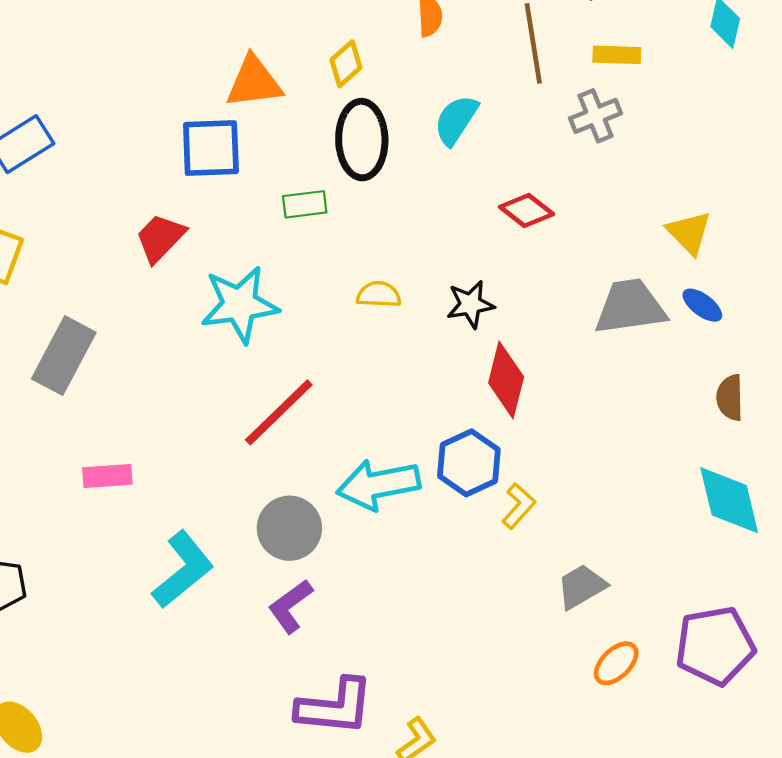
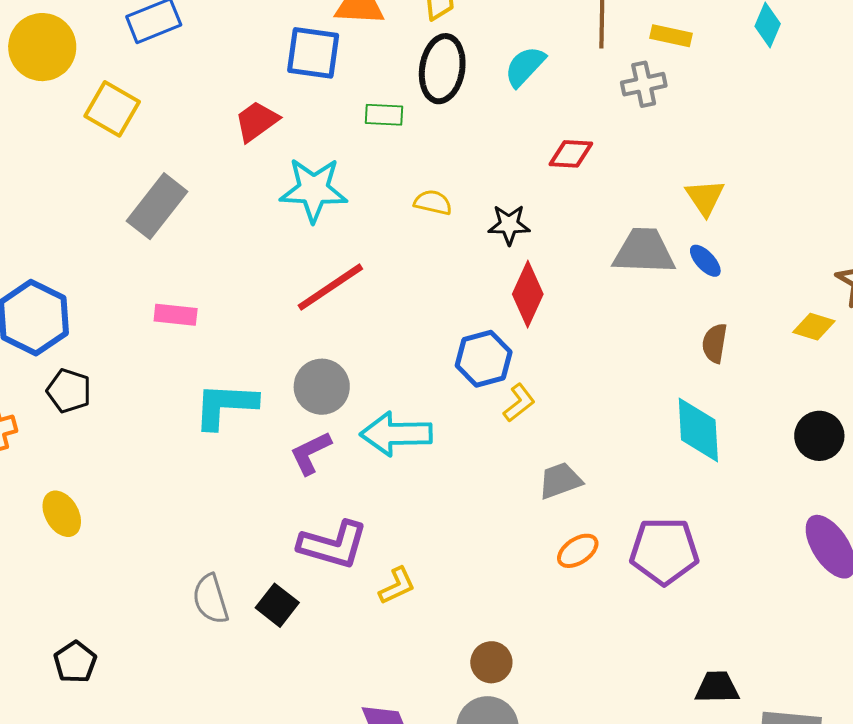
red diamond: (527, 211) -> (571, 154), turned -45
cyan arrow: (378, 485) -> (396, 434), moved
cyan L-shape: (183, 570) -> (225, 406), turned -148

